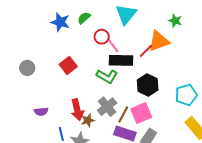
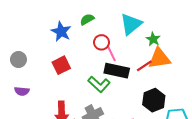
green star: (175, 21) -> (153, 39), moved
blue star: (60, 22) -> (61, 32), moved
black hexagon: (148, 85) -> (154, 100), moved
purple semicircle: (41, 111) -> (22, 91), moved

